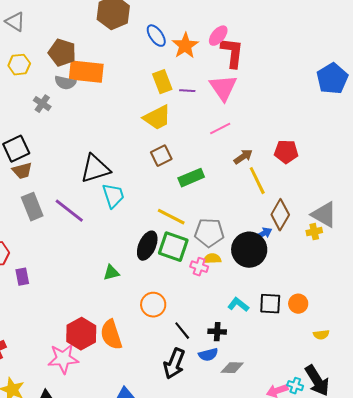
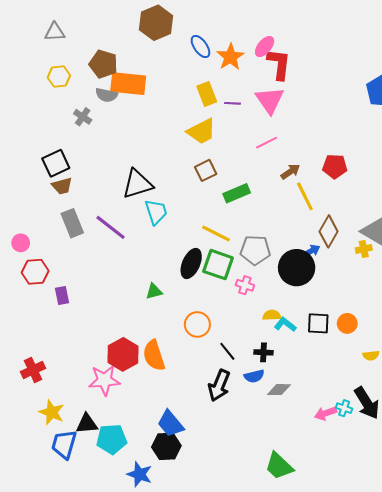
gray triangle: (15, 22) -> (55, 32), turned -35
yellow semicircle: (212, 259) -> (272, 315), moved

